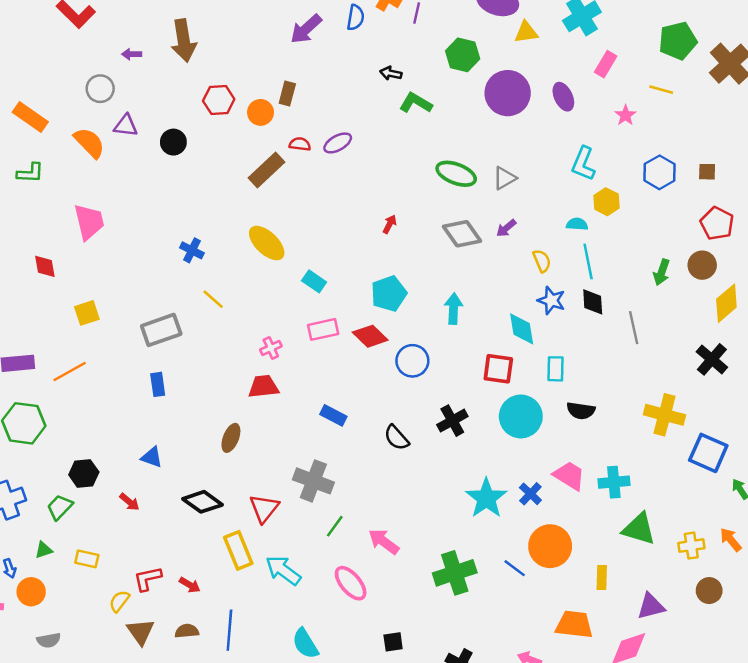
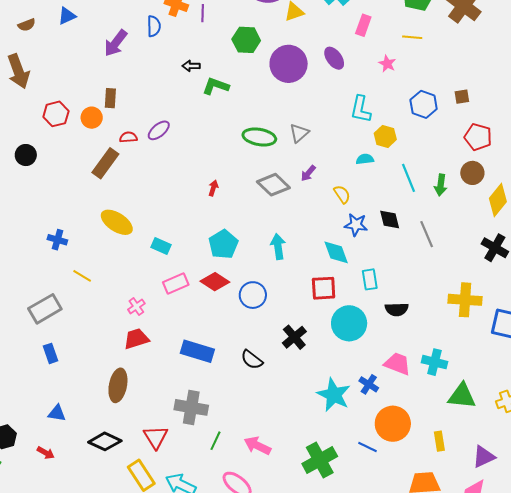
cyan line: (588, 261) -> (409, 178), moved
blue rectangle: (333, 415) -> (197, 351), size x1.5
brown ellipse: (231, 438) -> (118, 385), size x1.4
cyan cross: (614, 482) -> (434, 362), turned 30

